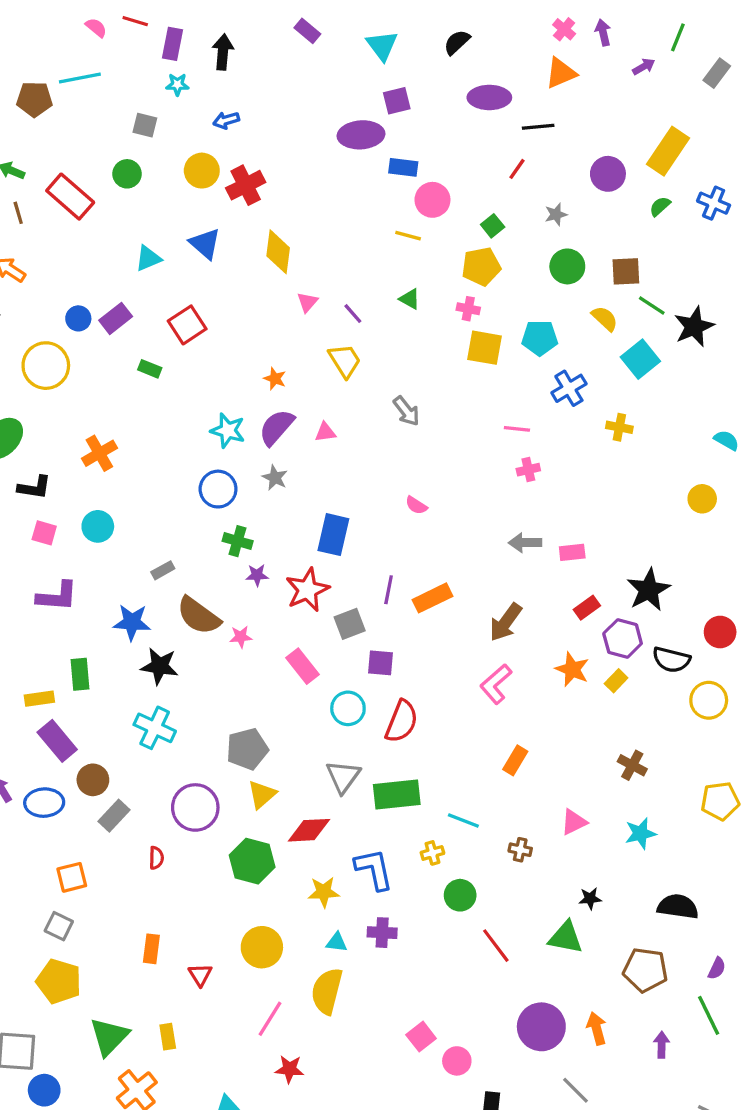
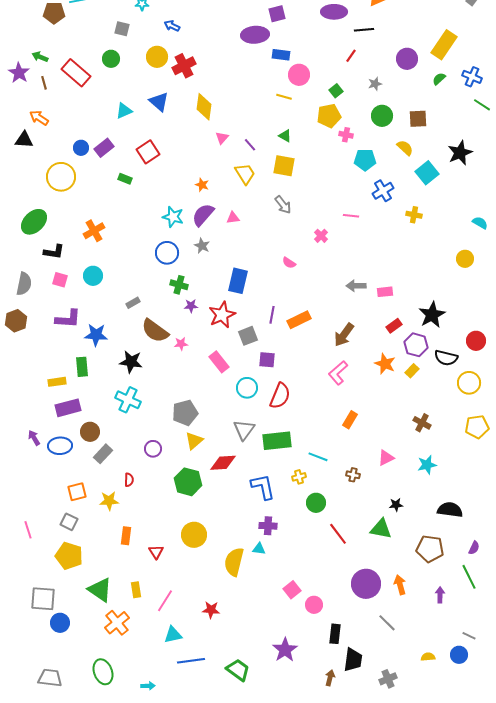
blue arrow: (226, 120) -> (172, 26), turned 42
green line: (652, 305) -> (482, 105), moved
pink cross: (468, 309) -> (346, 135), moved
yellow square: (484, 348) -> (284, 166), moved
pink cross: (528, 470) -> (321, 236), moved, turned -32
blue star: (132, 622) -> (96, 335), moved
purple rectangle: (57, 741) -> (68, 408), turned -65
yellow pentagon: (720, 801) -> (477, 427), moved
purple circle: (195, 807) -> (153, 449), size x0.6
yellow star: (324, 892) -> (109, 501), moved
cyan triangle: (337, 942) -> (259, 549), moved
pink line: (270, 1019) -> (165, 601), moved
green triangle: (109, 1037) -> (100, 590), turned -40

